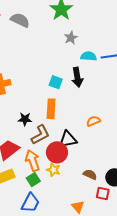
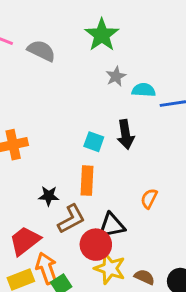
cyan semicircle: (89, 56) -> (144, 90), moved
orange semicircle: (93, 121) -> (149, 199), turned -40
orange arrow: (33, 161) -> (46, 268), moved
yellow star: (53, 170) -> (110, 268), moved, size x1.5

